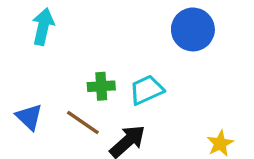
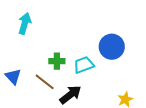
blue circle: (193, 29) -> (112, 47), moved

